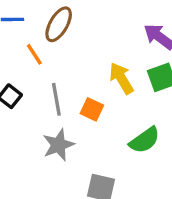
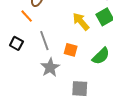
orange square: (92, 109) -> (71, 50), moved

